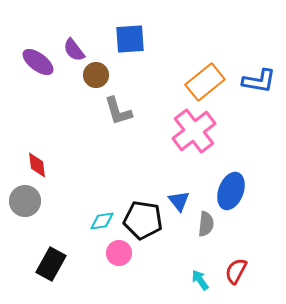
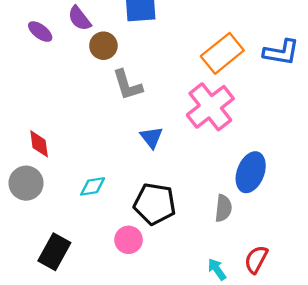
purple ellipse: (38, 62) -> (40, 32), size x0.7
blue triangle: (179, 201) -> (151, 137), moved
cyan diamond: (102, 221) -> (93, 186), moved

